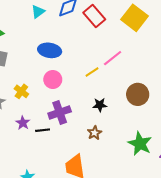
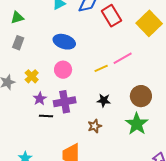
purple star: (23, 123) -> (40, 99), moved
green star: (140, 144) -> (137, 124), moved

